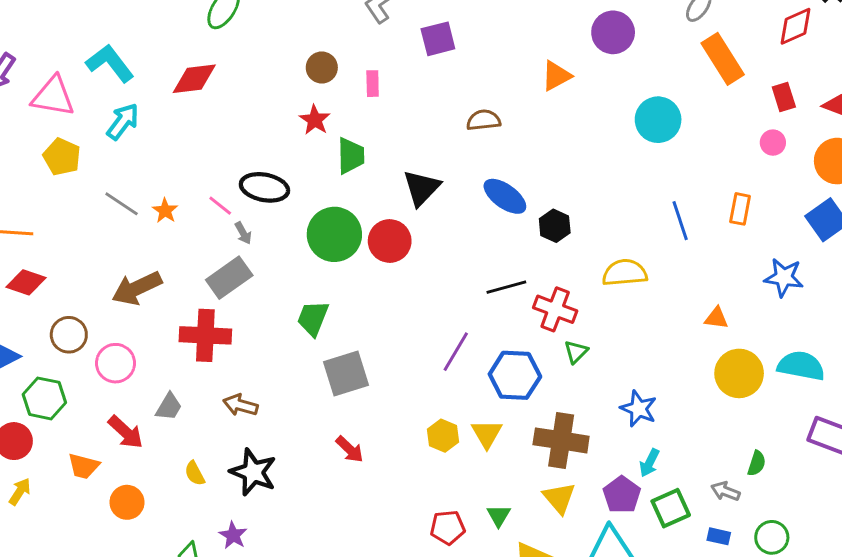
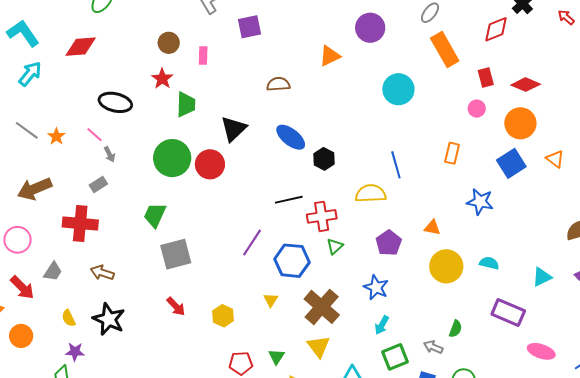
black ellipse: (264, 187) -> (115, 102), moved
blue line: (680, 221) -> (396, 165), moved
gray rectangle: (229, 278) -> (98, 184), size x0.6
red cross: (555, 309) -> (322, 216), turned -32
cyan semicircle: (801, 366) -> (489, 263), size x0.6
yellow triangle: (487, 434) -> (271, 300), size x0.7
yellow hexagon: (443, 436) -> (223, 316), moved
brown cross: (561, 440) -> (322, 307), turned 30
purple pentagon: (622, 495) -> (389, 243), moved
purple star: (233, 535) -> (75, 352), moved, turned -30

